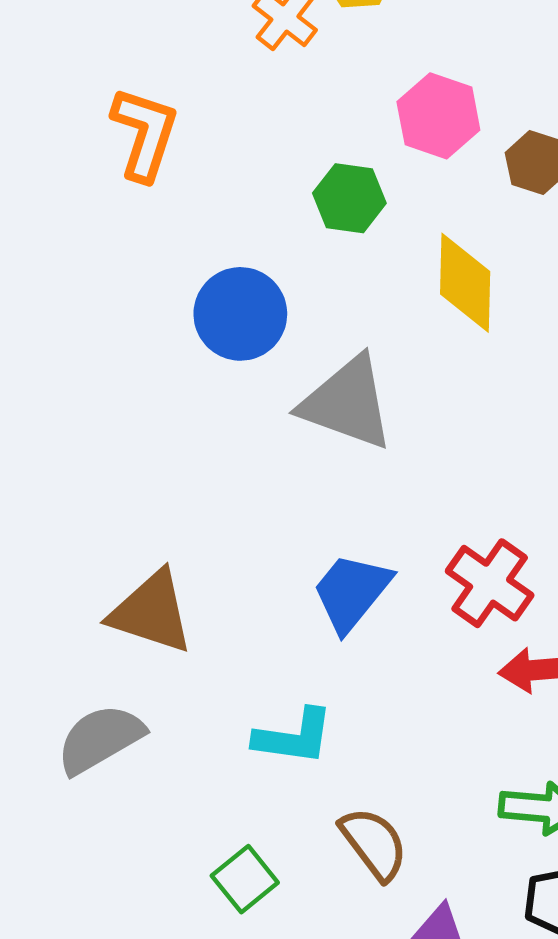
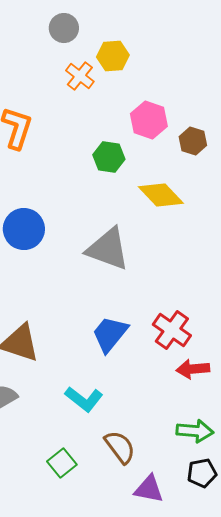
yellow diamond: (465, 283) -> (161, 195), turned -45
blue circle: (240, 314) -> (24, 229), moved
cyan L-shape: (294, 737) -> (84, 399), turned 30

